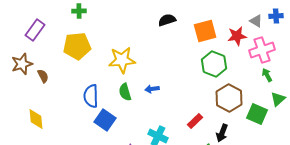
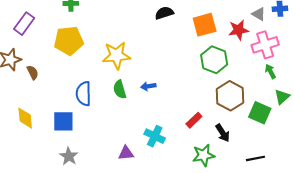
blue square: (105, 120) -> (63, 121), moved, turned -35
black arrow: (222, 133) -> (223, 133), turned -54

